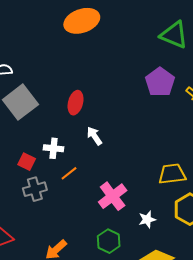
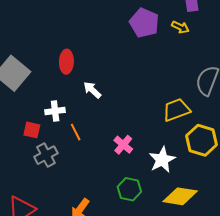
orange line: (69, 173) -> (76, 132), turned -66
pink cross: (113, 196) -> (123, 145), size x0.7
white star: (147, 219) -> (162, 160), size x1.5

